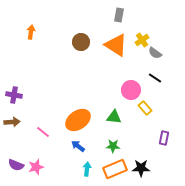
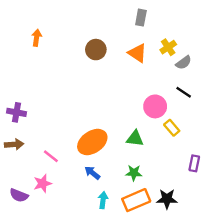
orange triangle: (116, 45) -> (137, 53), size x0.7
gray semicircle: (155, 53) -> (184, 63), turned -72
pink star: (36, 167) -> (43, 183), moved

